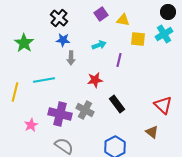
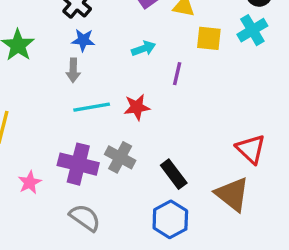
gray arrow: (71, 58) -> (73, 70), moved
cyan line: (44, 80) -> (92, 107), moved
black rectangle: (117, 104) -> (174, 174), moved
brown triangle: (152, 132) -> (232, 194), size x1.6

